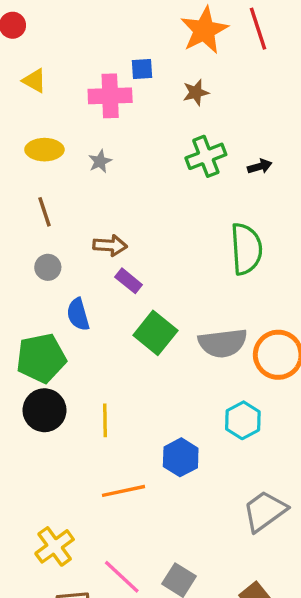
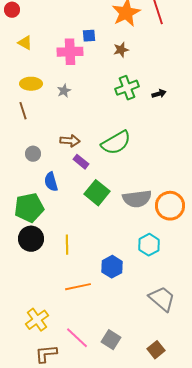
brown line: (44, 212) -> (23, 111), moved
green semicircle: (246, 249) -> (116, 143), moved, turned 64
gray trapezoid: (265, 511) -> (162, 299), turned 76

